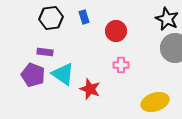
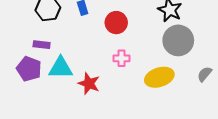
cyan triangle: (63, 74) -> (61, 68), turned -35
yellow ellipse: (155, 102) -> (159, 77), moved

